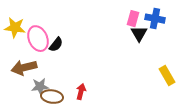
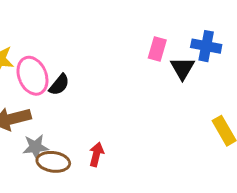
pink rectangle: (133, 19) -> (157, 49), moved

